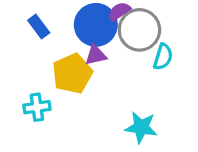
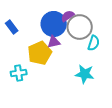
blue rectangle: (39, 27) -> (12, 27), moved
cyan star: (141, 127) -> (85, 74), moved

